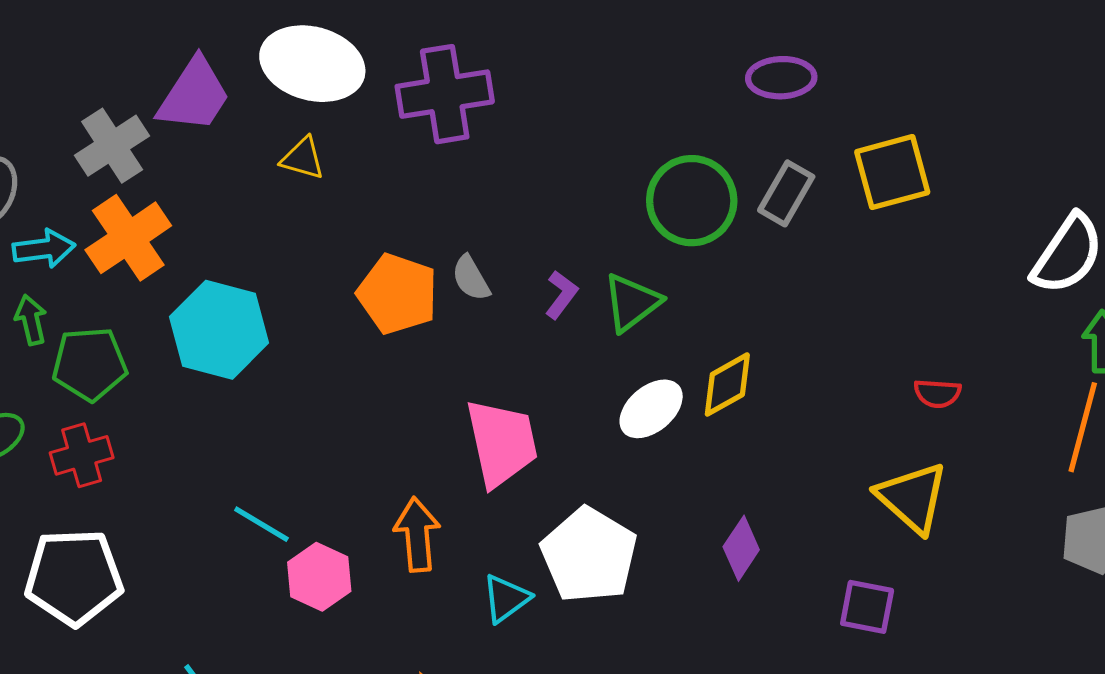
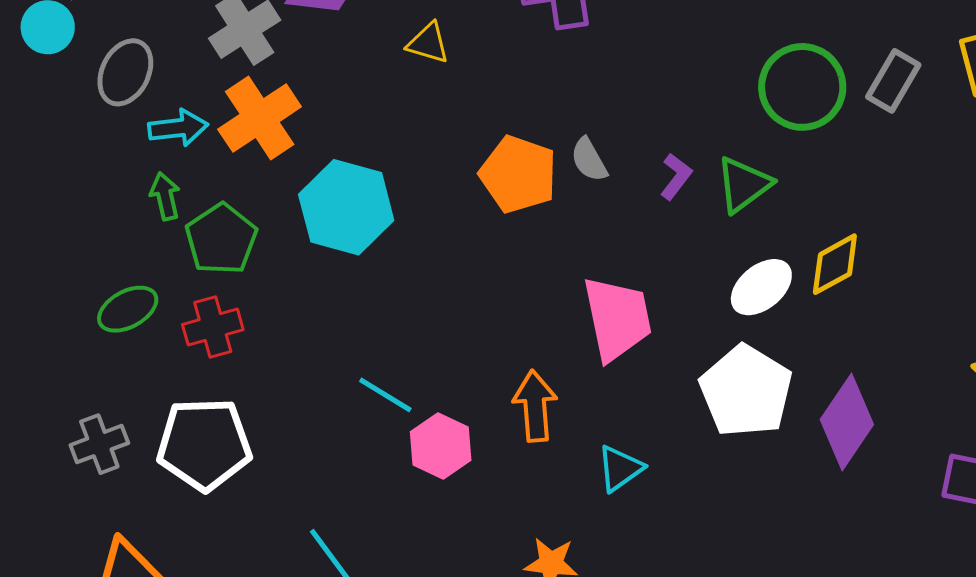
green pentagon: (90, 364) -> (221, 239), turned -30
purple diamond: (741, 548) -> (847, 422), size x1.5
white pentagon: (589, 555) -> (746, 391), moved

